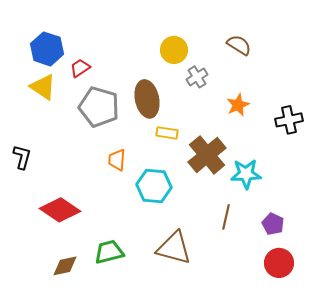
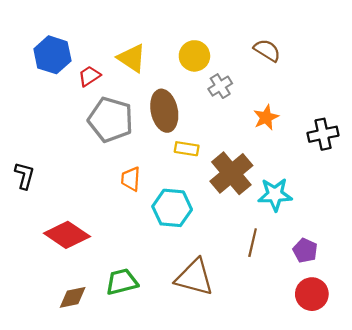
yellow triangle: (43, 87) -> (132, 58), moved

